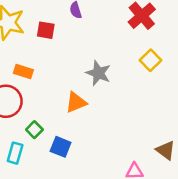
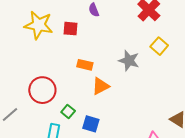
orange rectangle: (23, 72) -> (85, 65), moved
gray star: (98, 73) -> (129, 61), moved

